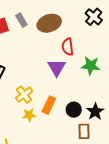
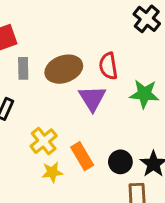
gray rectangle: (21, 20) -> (23, 68), moved, turned 32
brown ellipse: (49, 23) -> (64, 69), moved
orange rectangle: (49, 105) -> (82, 156), turned -54

